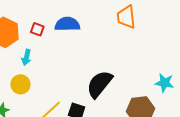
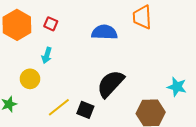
blue semicircle: (67, 24) -> (104, 32), moved
cyan arrow: (26, 57) -> (47, 55), moved

